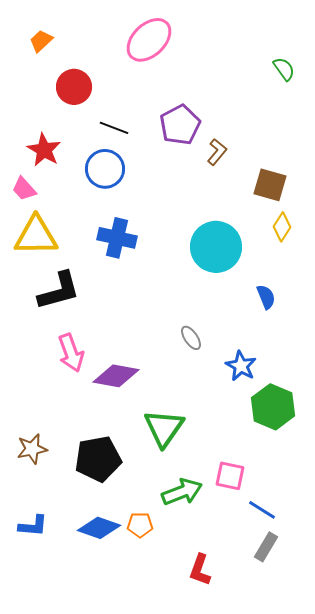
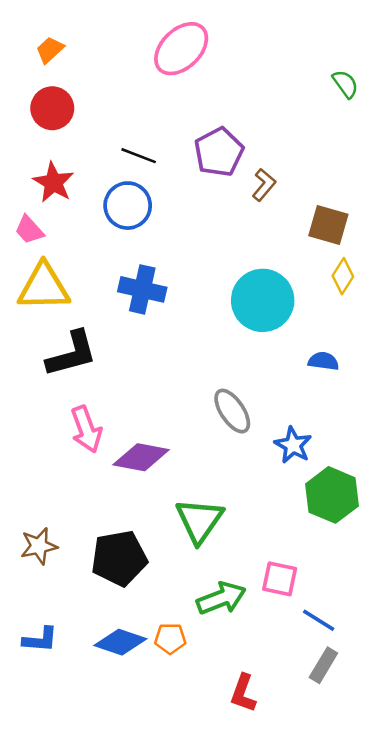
red circle: (74, 87) -> (52, 108), moved
blue semicircle: (266, 297) -> (323, 361), turned -60
gray ellipse: (191, 338) -> (232, 411), size x1.5

